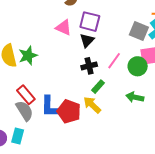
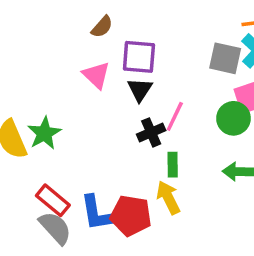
pink triangle: (64, 28) -> (96, 75), turned 30
pink line: (114, 61) -> (175, 116), moved
green rectangle: (98, 87) -> (173, 165), turned -32
yellow arrow: (92, 105) -> (168, 197), turned 30

